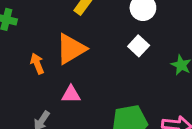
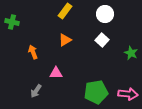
orange triangle: (71, 49) -> (65, 40), moved, size x0.6

